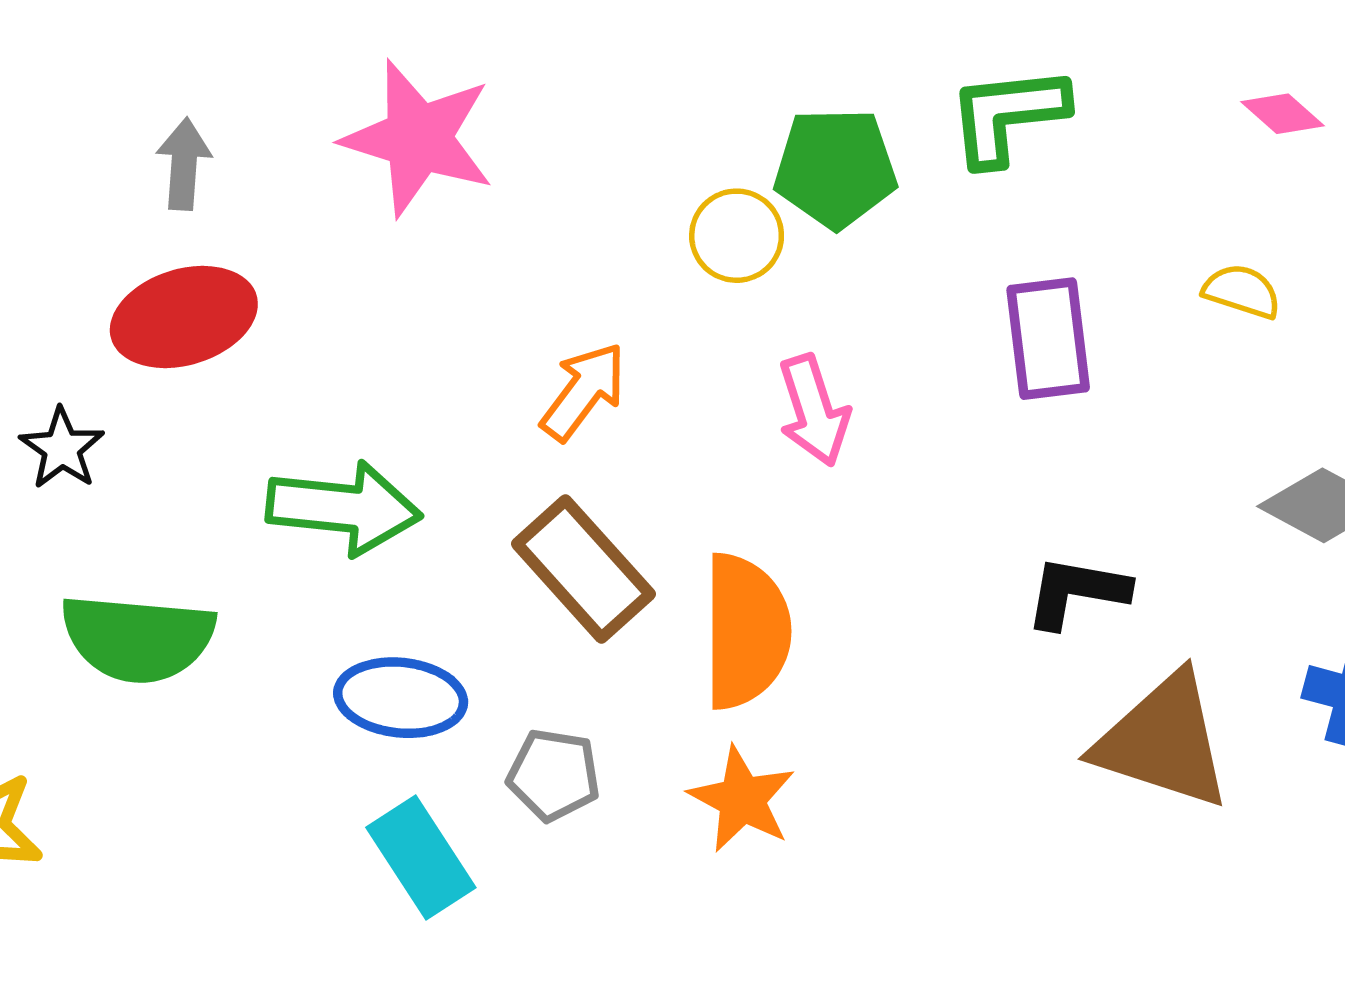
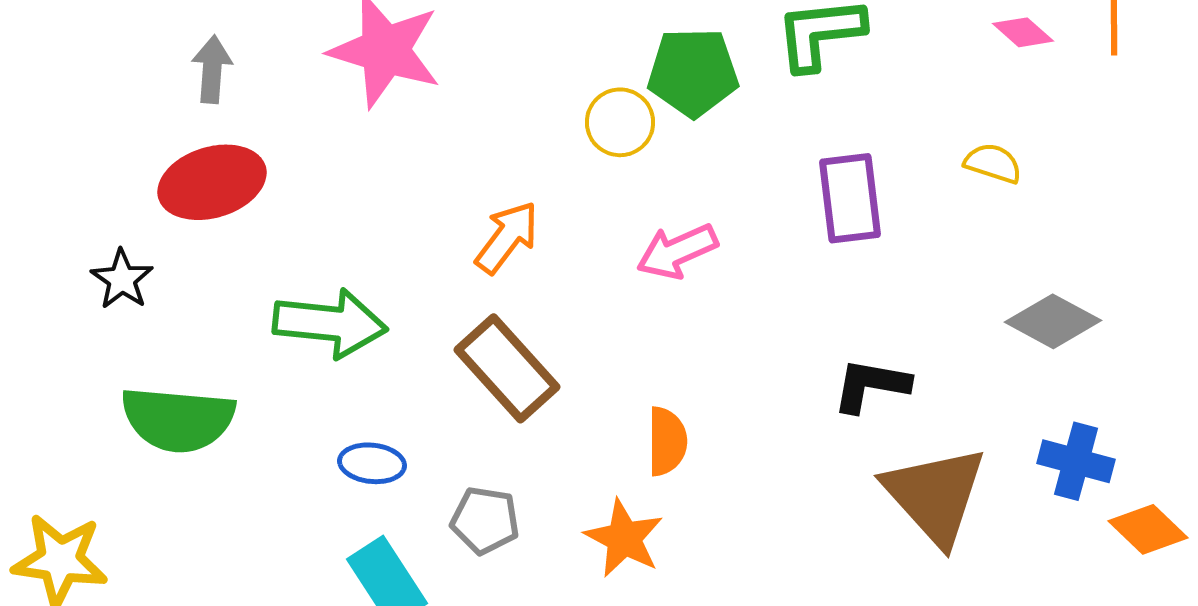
pink arrow: (814, 410) -> (677, 251), turned 84
orange semicircle: (746, 631) -> (667, 441), moved, size x0.6
blue ellipse: (401, 698) -> (372, 463), size x0.7
brown triangle: (1163, 741) -> (935, 495), turned 30

